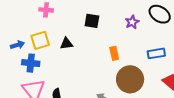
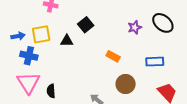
black square: (92, 21) -> (86, 25), moved, turned 35
orange rectangle: (114, 53) -> (113, 56), turned -56
brown circle: (130, 79) -> (126, 84), size x0.7

